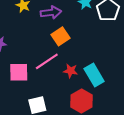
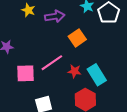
orange square: (60, 36) -> (77, 38), moved

